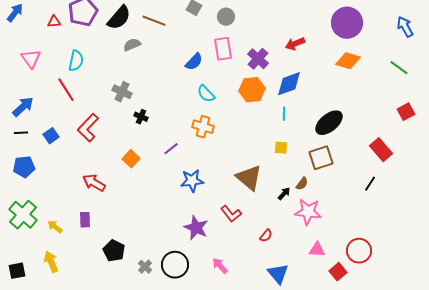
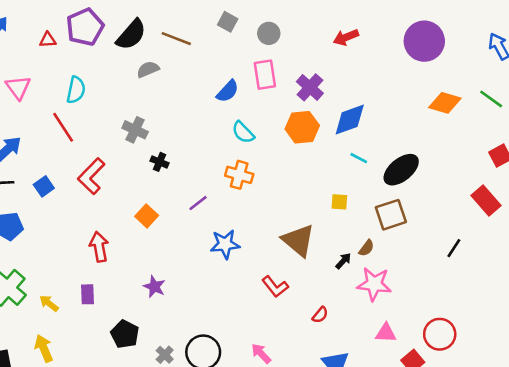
red arrow: (295, 44) -> (346, 37), moved
orange diamond: (348, 61) -> (445, 103), moved
cyan line: (284, 114) -> (359, 158), moved, turned -64
red rectangle: (381, 150) -> (486, 201), moved
red arrow: (94, 183) -> (99, 247), turned 50
purple star: (196, 228) -> (154, 287), moved, size x0.7

